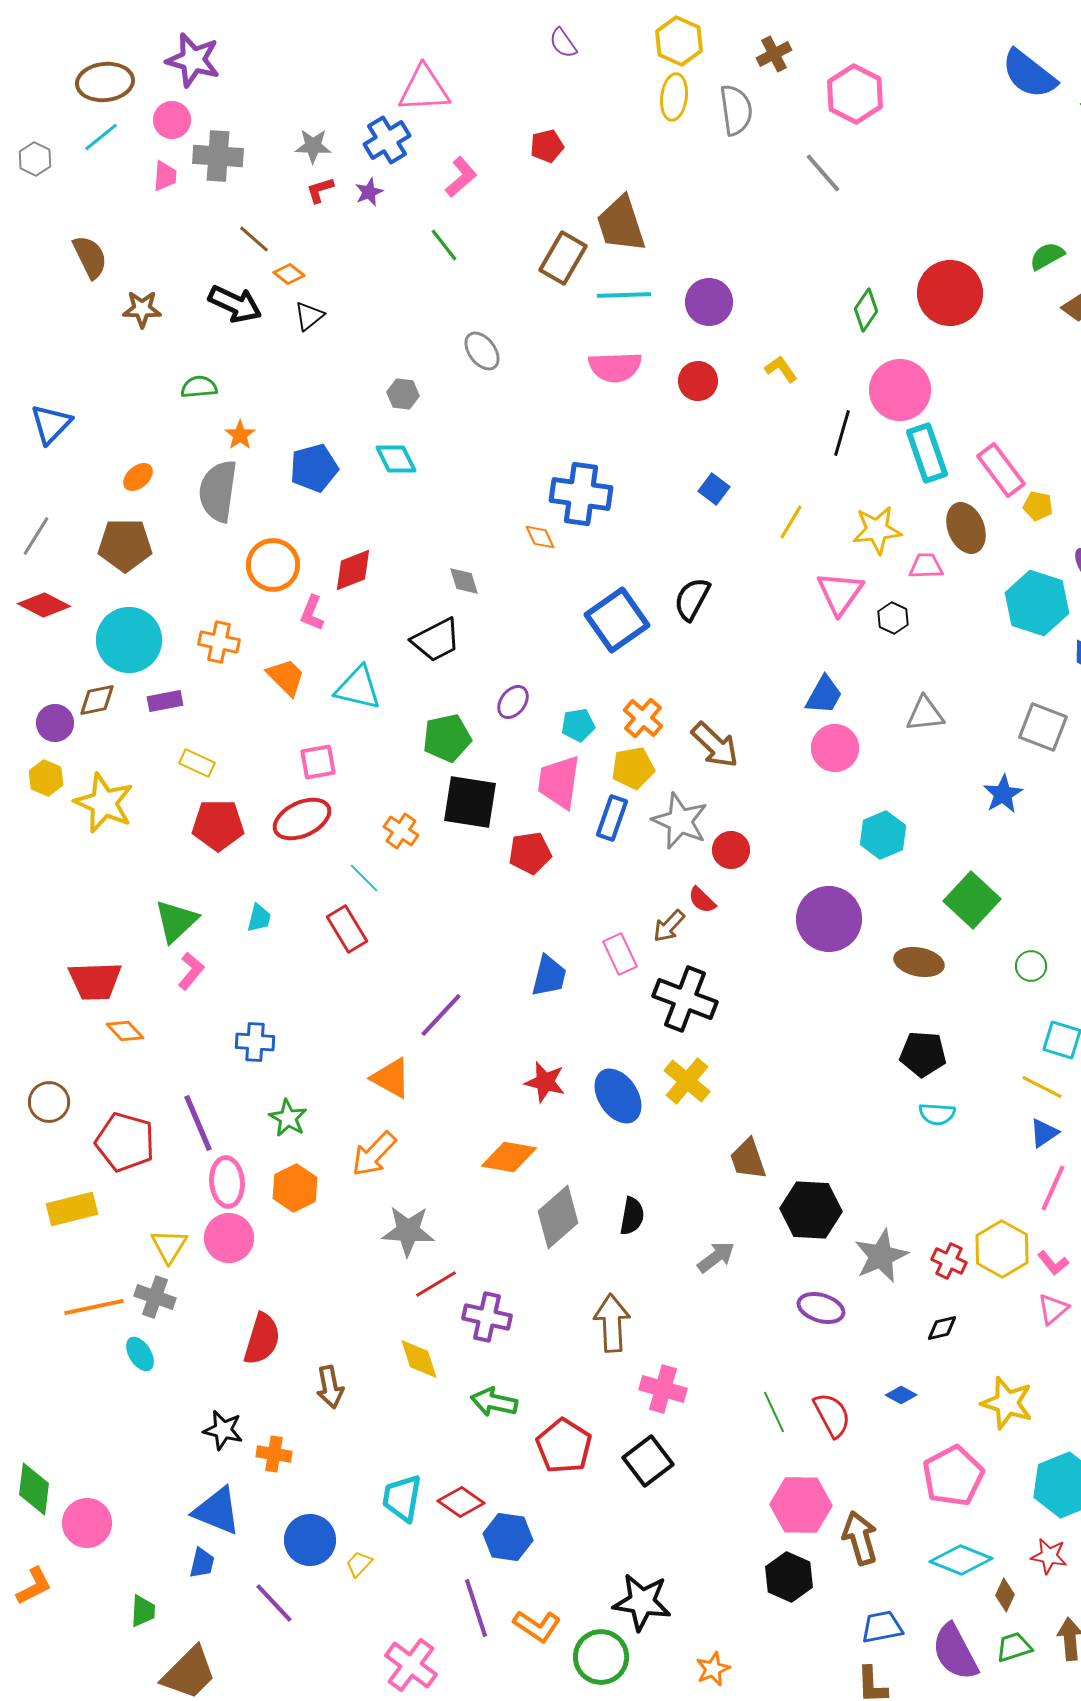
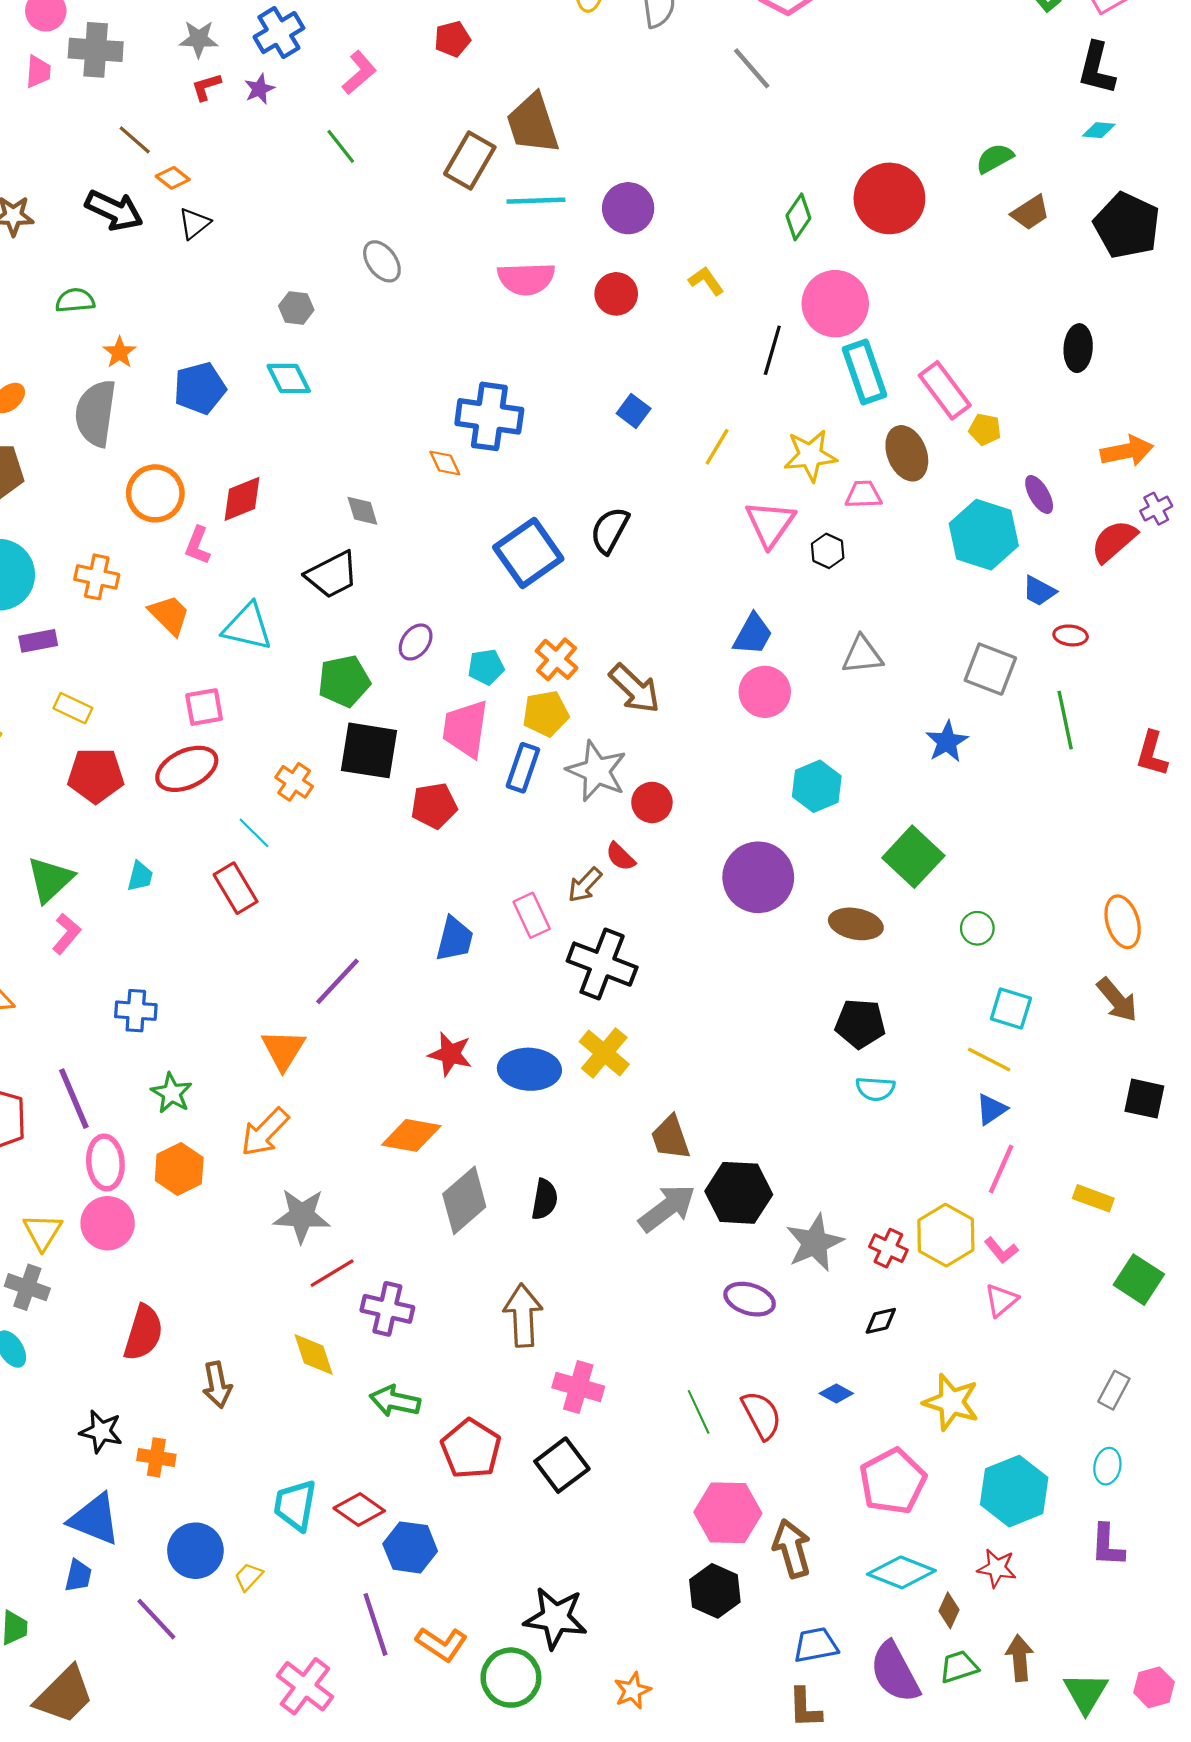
orange triangle: (391, 1078) -> (283, 1050), turned 33
blue ellipse: (618, 1096) -> (529, 1069), turned -54
gray arrow: (716, 1257) -> (667, 1208), moved, size x1.4

